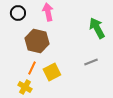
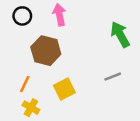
orange line: (32, 68) -> (25, 84), moved

